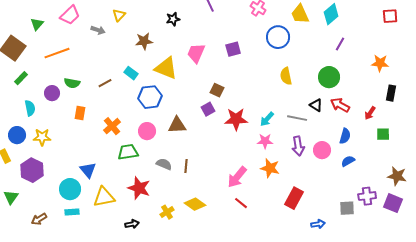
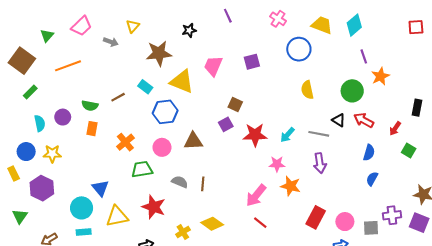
yellow trapezoid: (300, 14) -> (322, 25), turned 135
brown star: (144, 41) -> (159, 53), size x1.4
purple line: (340, 44) -> (364, 56), turned -48
orange star: (380, 63) -> (380, 76), moved, turned -30
green semicircle: (72, 83) -> (90, 106), moved
purple circle: (52, 93) -> (63, 117), moved
green square: (383, 134) -> (409, 150), turned 32
pink star: (265, 141) -> (277, 164), moved
pink circle: (322, 150) -> (345, 222), moved
blue semicircle: (348, 161) -> (372, 179), turned -32

